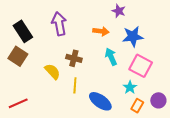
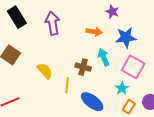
black rectangle: (23, 31) -> (17, 17), moved
brown cross: (74, 58) -> (83, 67), moved

